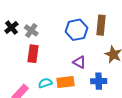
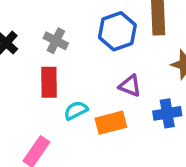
gray cross: (31, 30) -> (56, 41), moved
cyan semicircle: (45, 83) -> (76, 110), moved

